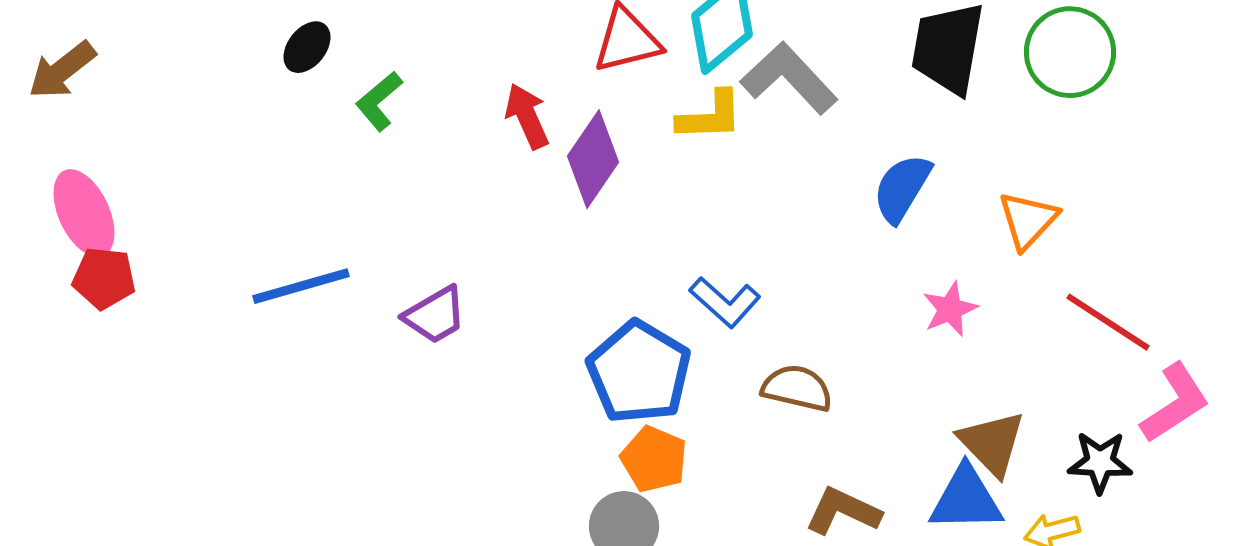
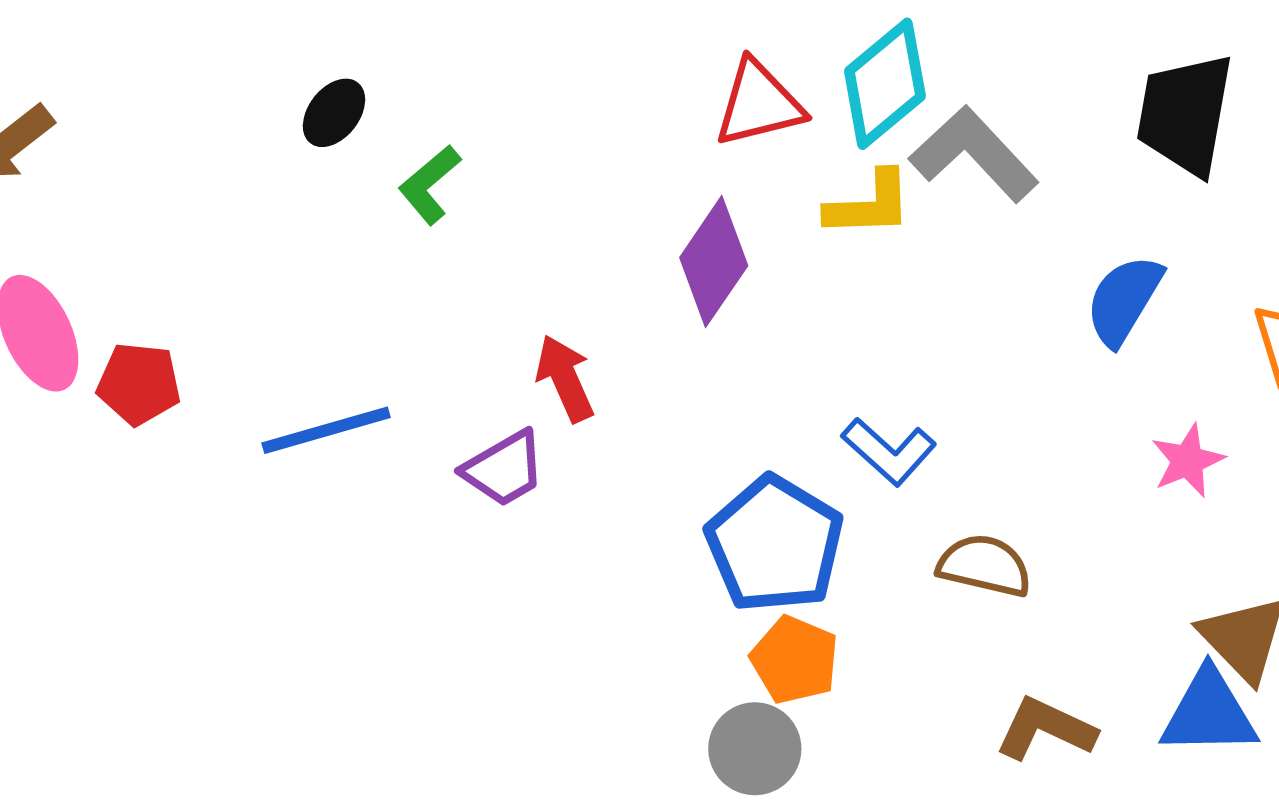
red arrow: (527, 116) -> (565, 378), moved
red pentagon: (104, 278) -> (139, 384), moved

